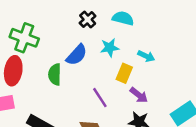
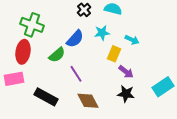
green semicircle: (55, 74) -> (57, 55), turned -132
purple line: (100, 98) -> (76, 74), moved

